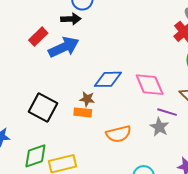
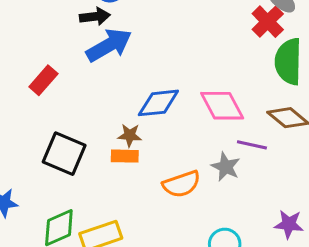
red rectangle: (38, 37) -> (43, 80), moved
blue arrow: (64, 47) -> (109, 45), moved
gray star: (159, 127) -> (226, 167), moved

